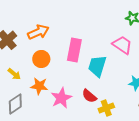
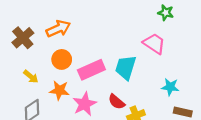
pink rectangle: (74, 50) -> (91, 70), moved, turned 55

